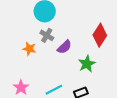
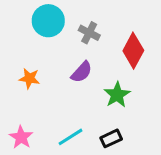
gray cross: (47, 35) -> (89, 33), moved

